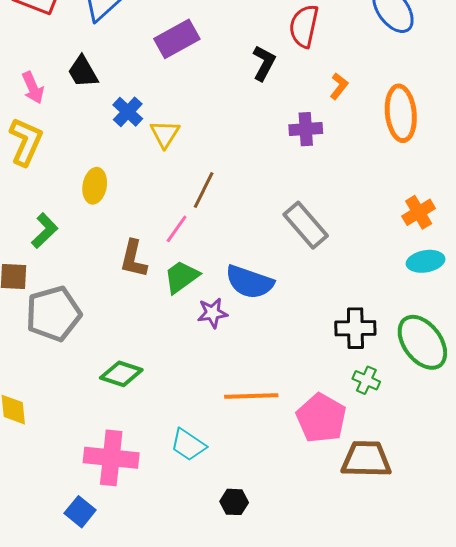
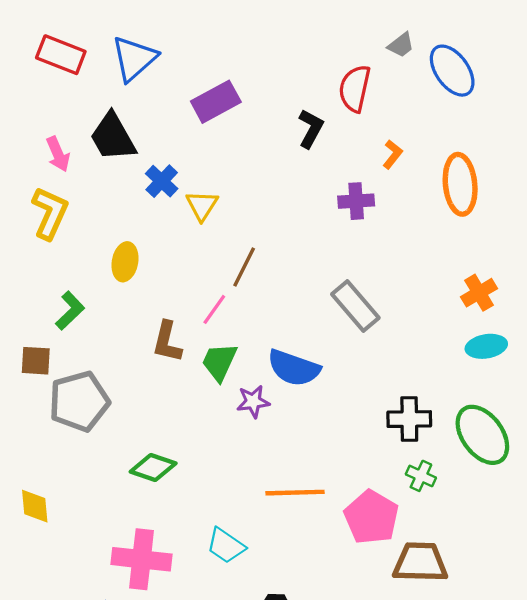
black trapezoid: (83, 72) -> (113, 137), size x1.4
green trapezoid: (181, 277) -> (219, 362), turned -30

